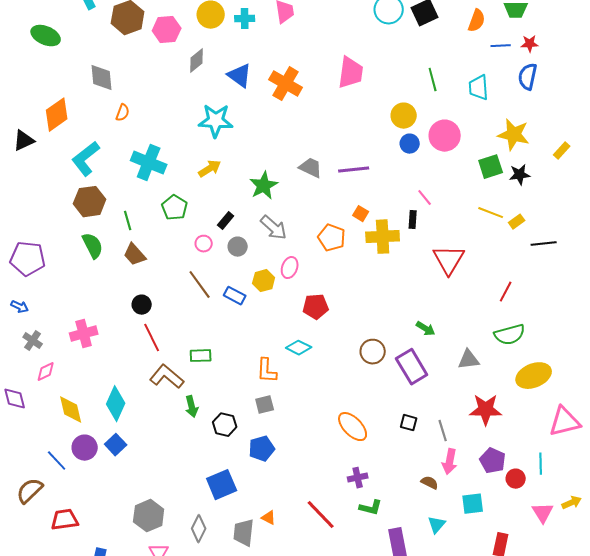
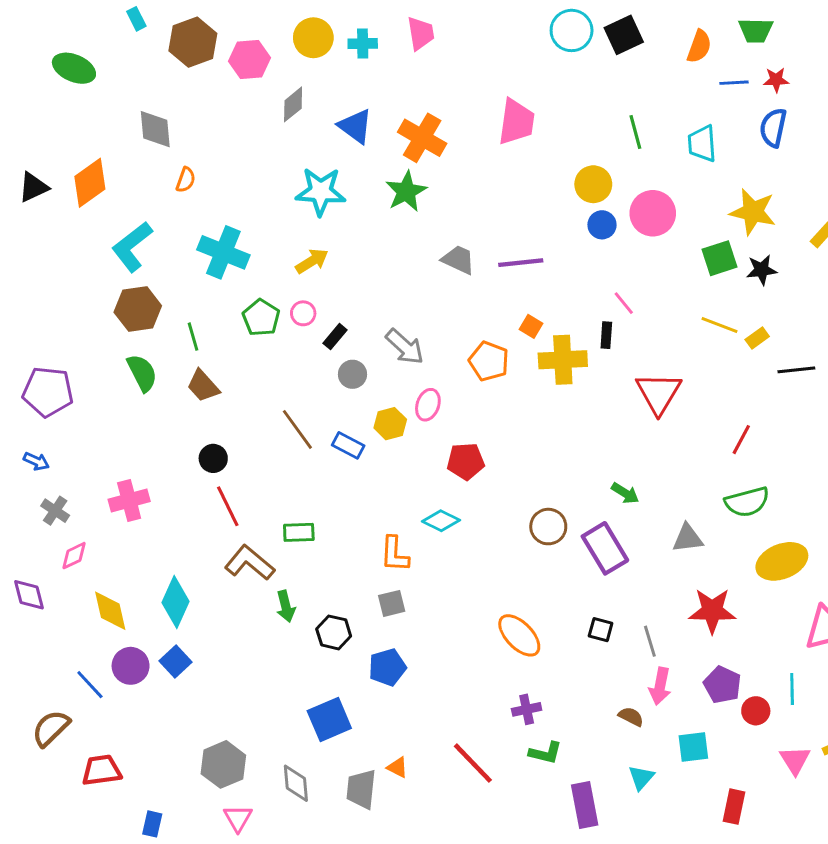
black triangle: (24, 141) -> (33, 187), moved
green star: (264, 186) -> (406, 191), moved
pink circle: (204, 244) -> (303, 313), moved
gray diamond: (199, 529) -> (296, 783), turned -32

